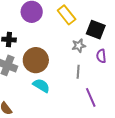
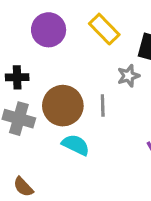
gray line: (78, 72) -> (103, 106), moved

